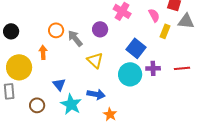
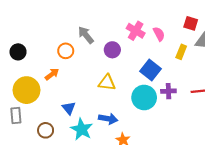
pink semicircle: (154, 15) -> (159, 34), moved
gray arrow: (75, 38) -> (86, 35), moved
orange arrow: (43, 52) -> (52, 74), turned 56
yellow triangle: (95, 60) -> (107, 83), turned -36

